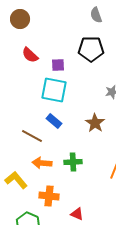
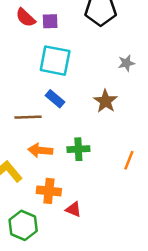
purple square: (58, 65) -> (50, 21), moved
brown line: (32, 136) -> (28, 117), turned -30
red triangle: (77, 214) -> (74, 209), moved

